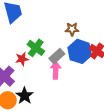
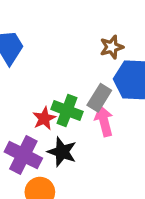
green cross: (36, 48) -> (67, 110), moved
black star: (25, 96) -> (62, 152), moved

